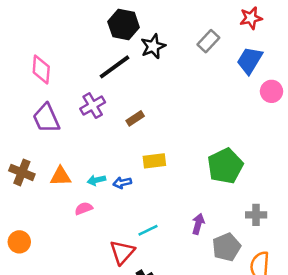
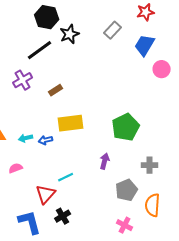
yellow rectangle: (154, 161) -> (71, 123), size x1.4
pink semicircle: (84, 208) -> (16, 168), moved
purple arrow: (198, 224) -> (105, 161), moved

